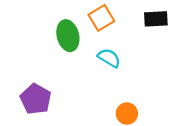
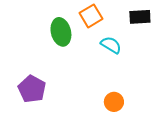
cyan semicircle: (109, 58) -> (111, 45), moved

